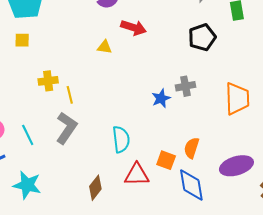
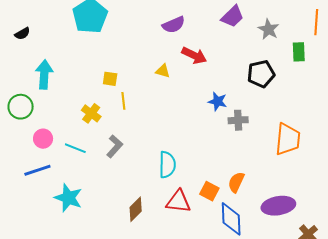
yellow square: (22, 40) -> (110, 79), moved
yellow cross: (48, 81) -> (91, 113), moved, turned 36
yellow line: (70, 95) -> (123, 101), moved
blue star: (161, 98) -> (218, 101), moved, turned 30
gray L-shape: (66, 128) -> (115, 146), size x0.7
cyan line: (28, 135) -> (75, 148), turned -50

